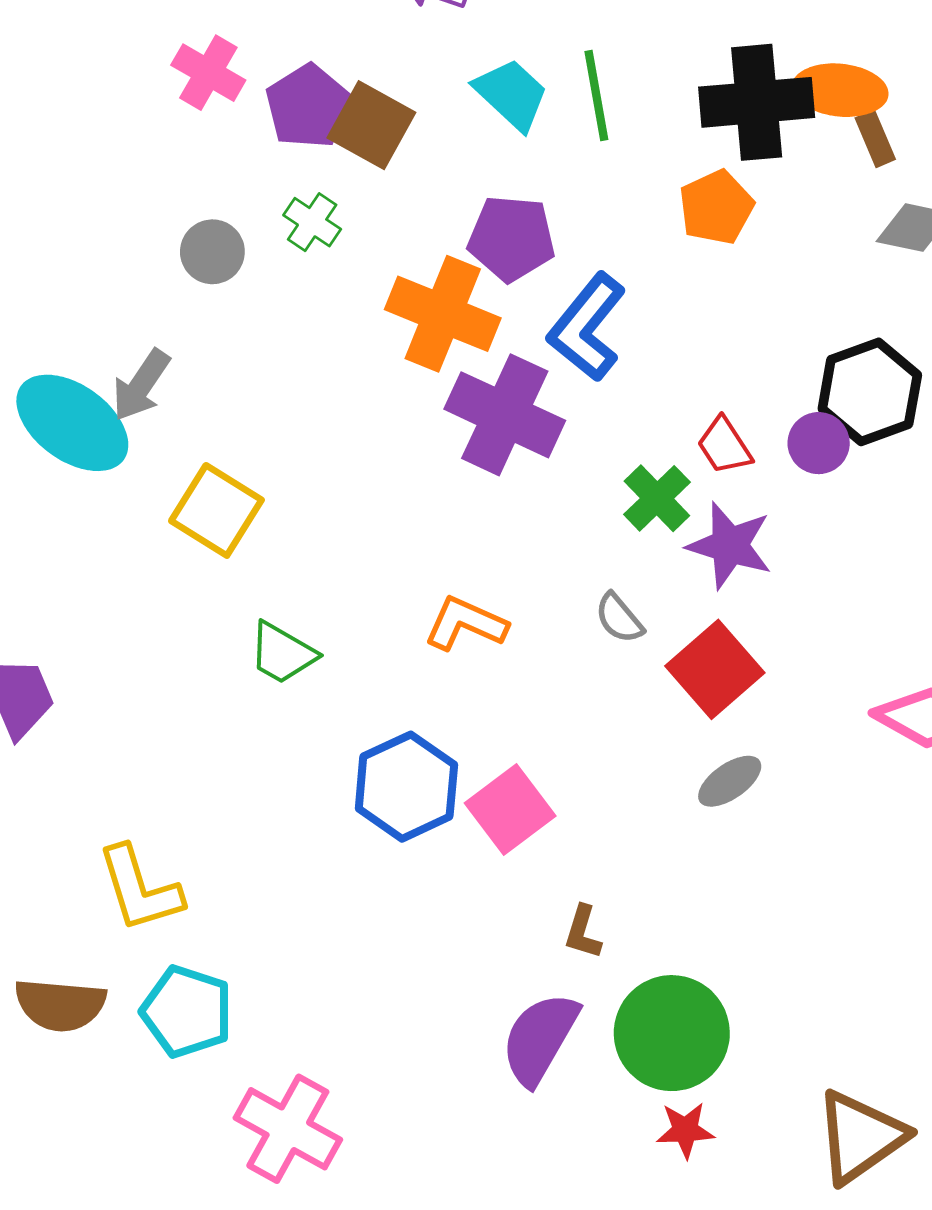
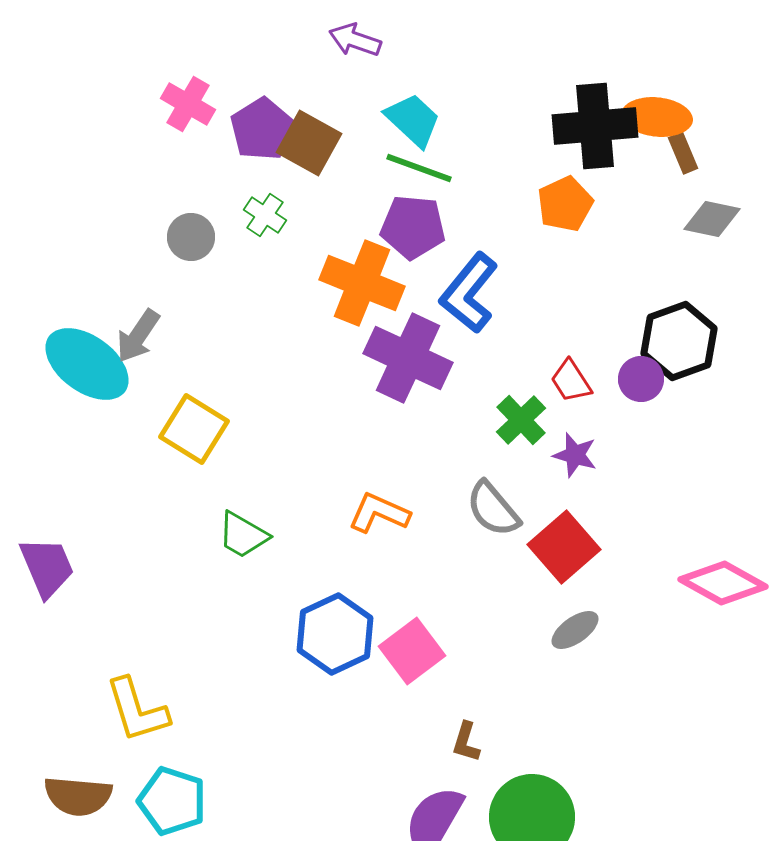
green line: (596, 96) -> (419, 168), moved, turned -60
purple star: (730, 545) -> (575, 455), size x0.7
gray semicircle: (619, 618) -> (493, 509), size x1.5

